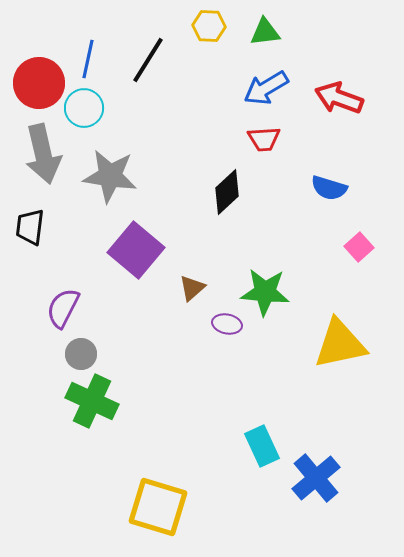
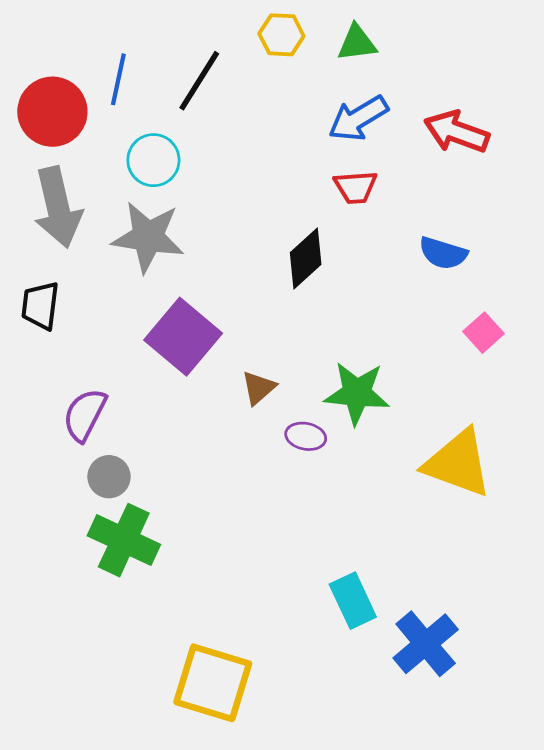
cyan circle: (84, 108) -> (153, 160), moved
yellow triangle: (340, 344) -> (458, 463), turned 32

